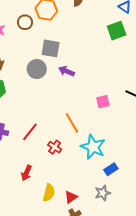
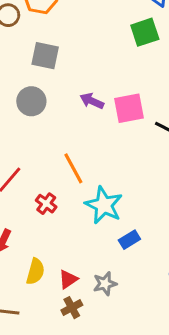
gray circle: (37, 69) -> (31, 101), moved
purple arrow: (66, 71) -> (92, 101), moved
pink square: (103, 102) -> (129, 108), moved, size x1.5
gray star: (103, 193) -> (105, 284), moved

